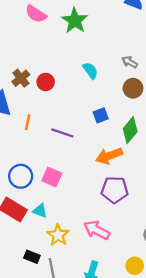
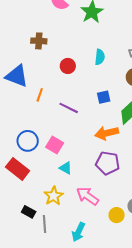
cyan semicircle: (90, 71) -> (100, 57), turned 35
brown cross: (21, 78) -> (39, 41), moved, turned 35
red circle: (46, 82) -> (68, 66), moved
cyan triangle: (40, 211) -> (66, 168), moved
yellow circle: (135, 266) -> (117, 215), moved

